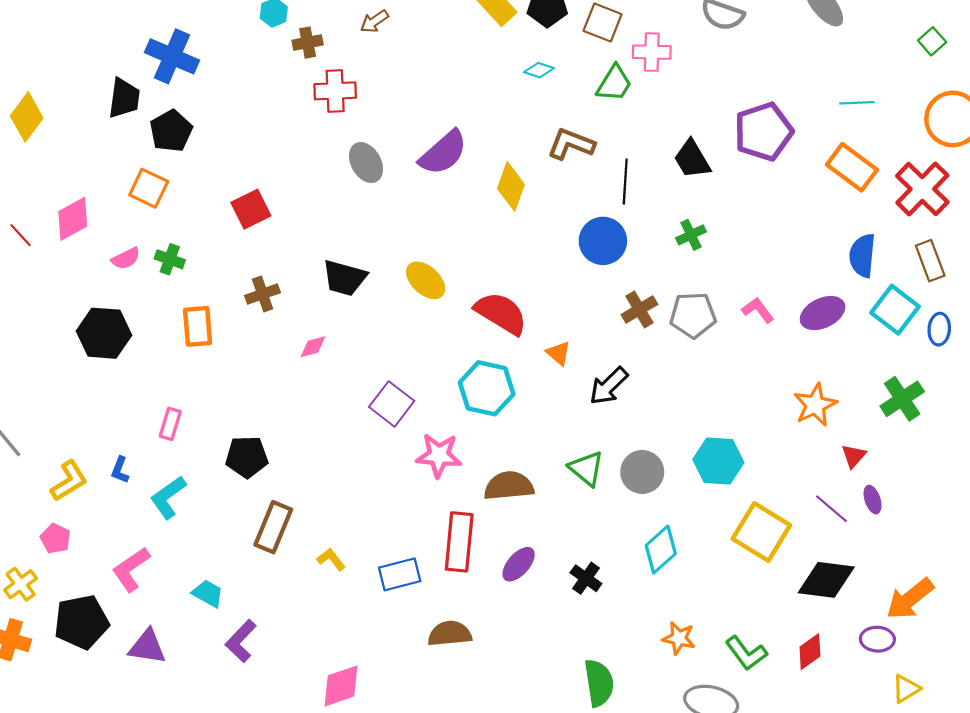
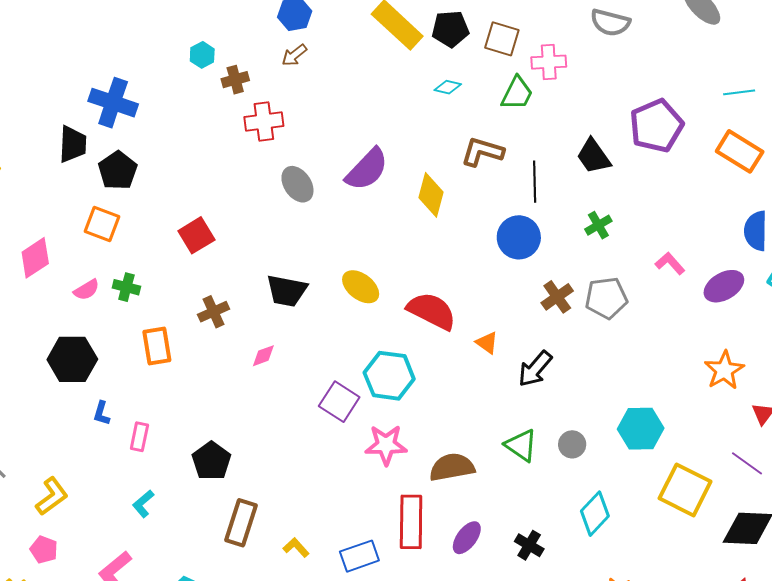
pink L-shape: (758, 310) -> (670, 263), moved
cyan hexagon: (487, 388) -> (389, 376), moved
black pentagon: (247, 457) -> (211, 461), turned -30
blue L-shape: (120, 470) -> (101, 413), moved
gray circle: (642, 472) -> (572, 444), size x0.7
cyan L-shape: (168, 497) -> (143, 504), size x0.7

